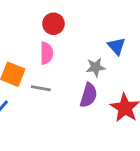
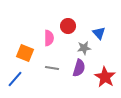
red circle: (53, 24) -> (68, 26), moved
gray line: (41, 88) -> (52, 68), moved

